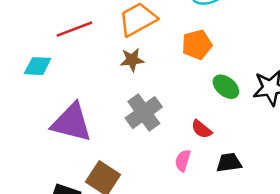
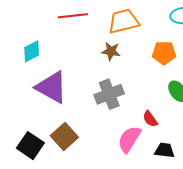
cyan diamond: (38, 66) -> (32, 51), moved, turned -45
pink semicircle: (183, 160) -> (129, 139), size x1.6

